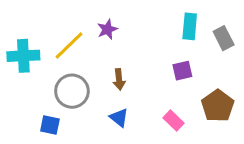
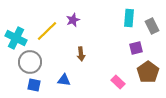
cyan cross: (23, 56) -> (16, 38), turned 30
purple square: (182, 71) -> (136, 48), moved
gray circle: (72, 91) -> (30, 62), moved
blue triangle: (119, 118) -> (64, 80), moved, turned -32

